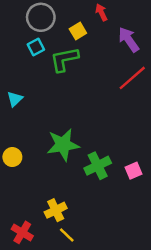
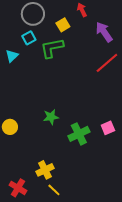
cyan triangle: (15, 99) -> (12, 56), moved
green star: (63, 145) -> (51, 117), size x0.6
pink square: (134, 171) -> (108, 128), moved

